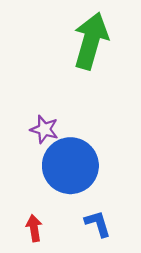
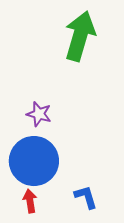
blue circle: (70, 166) -> (34, 161), moved

